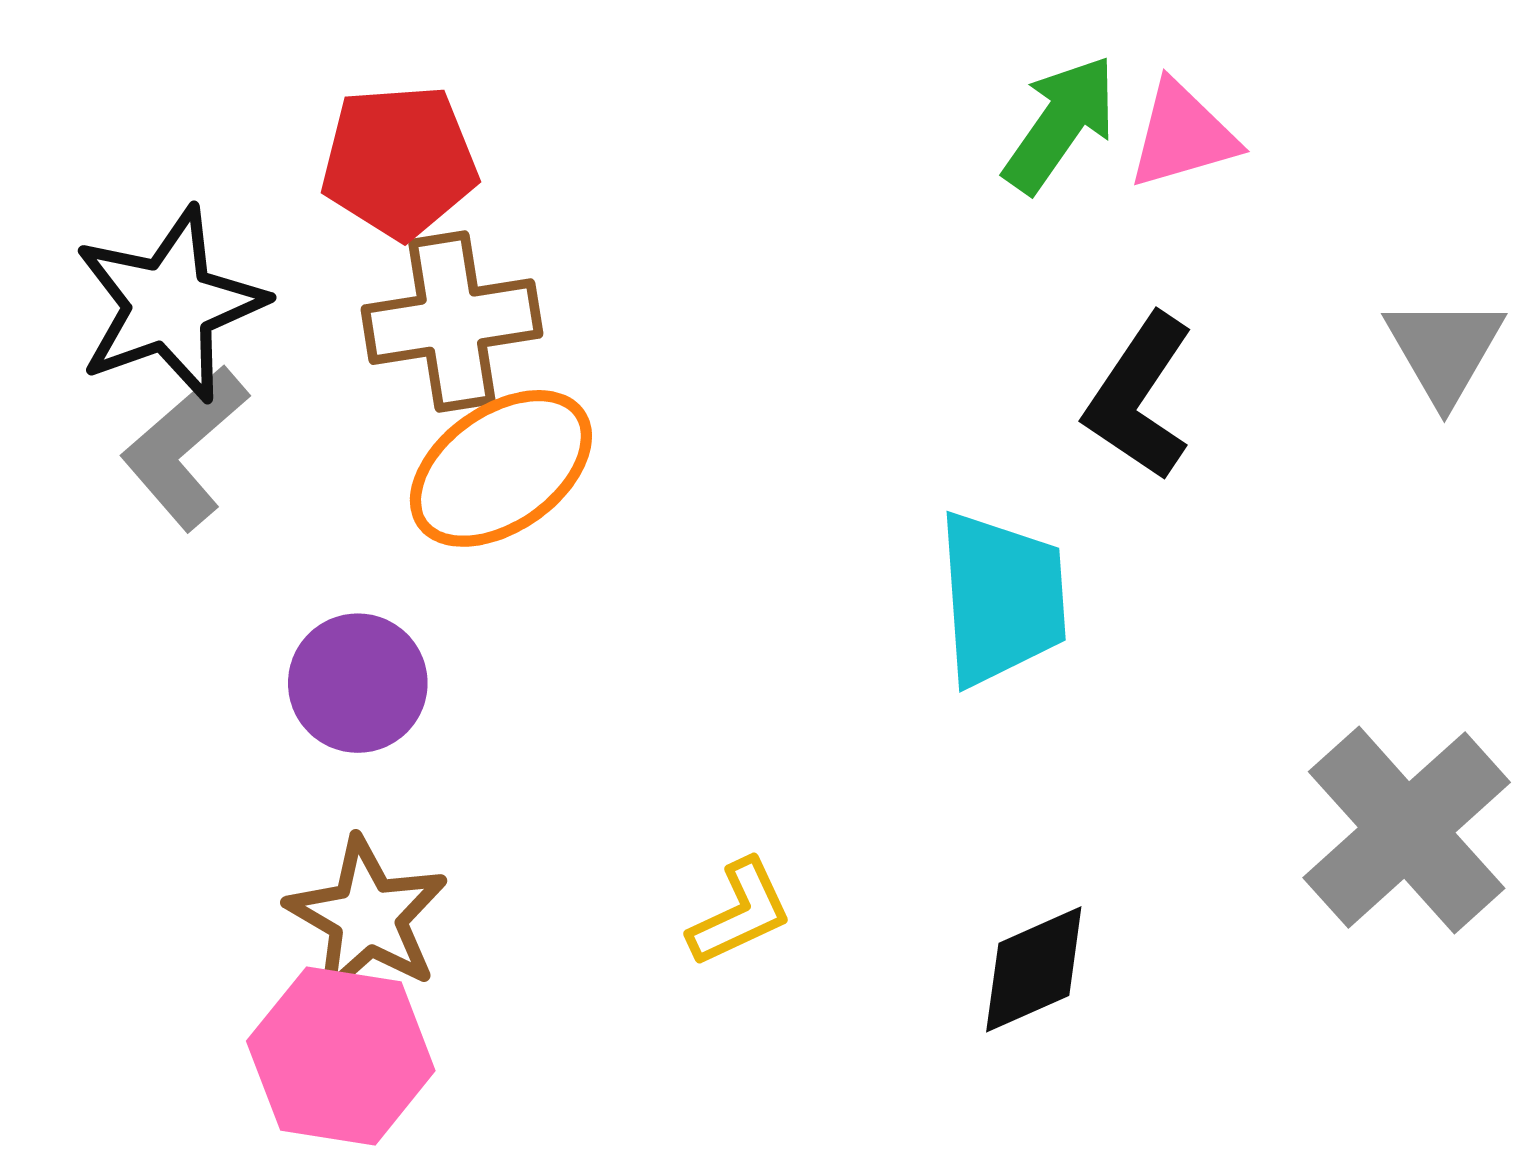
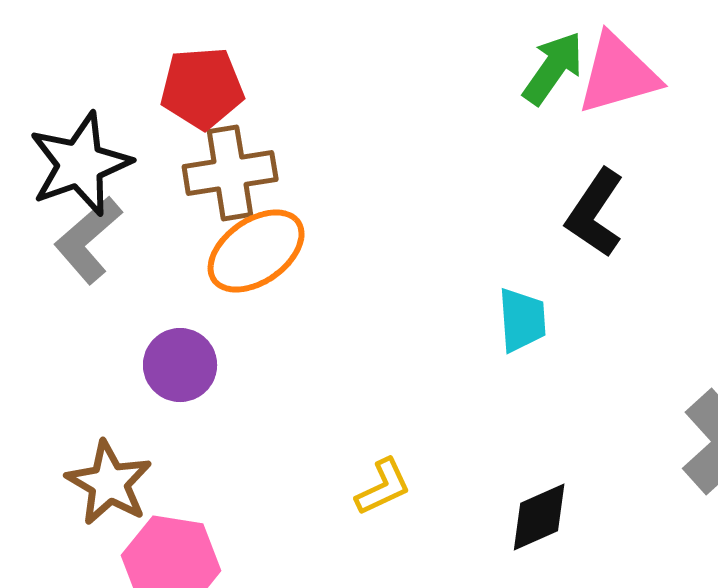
pink triangle: (1183, 135) -> (618, 74), size x1.4
cyan trapezoid: (1002, 598) -> (522, 320), size x0.7
brown star: (367, 917) -> (109, 483), moved

